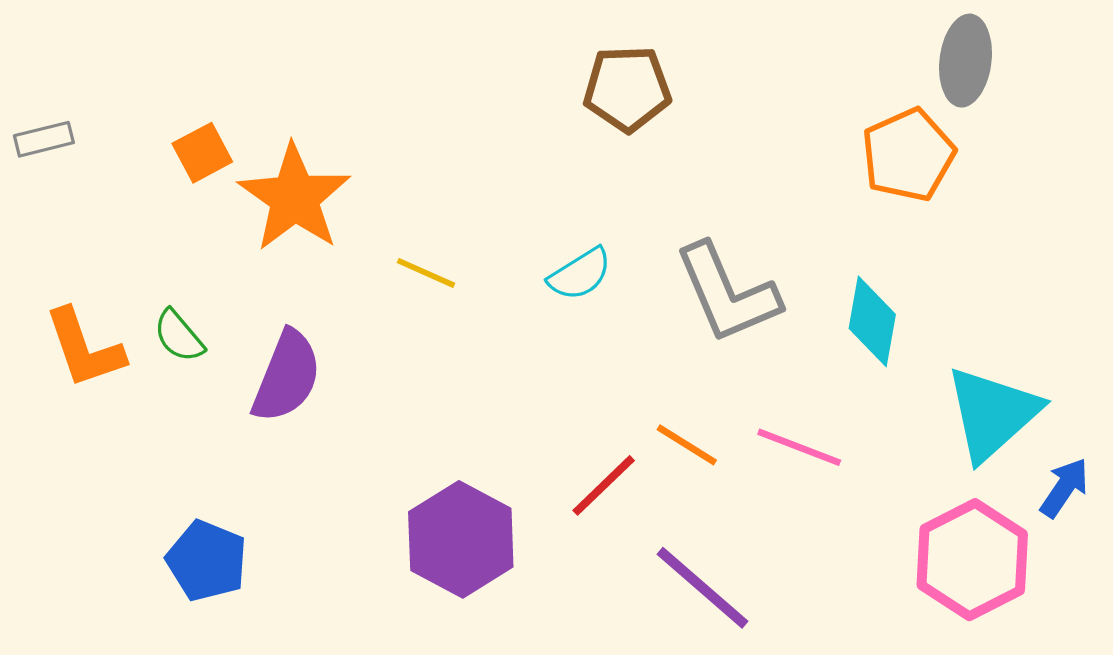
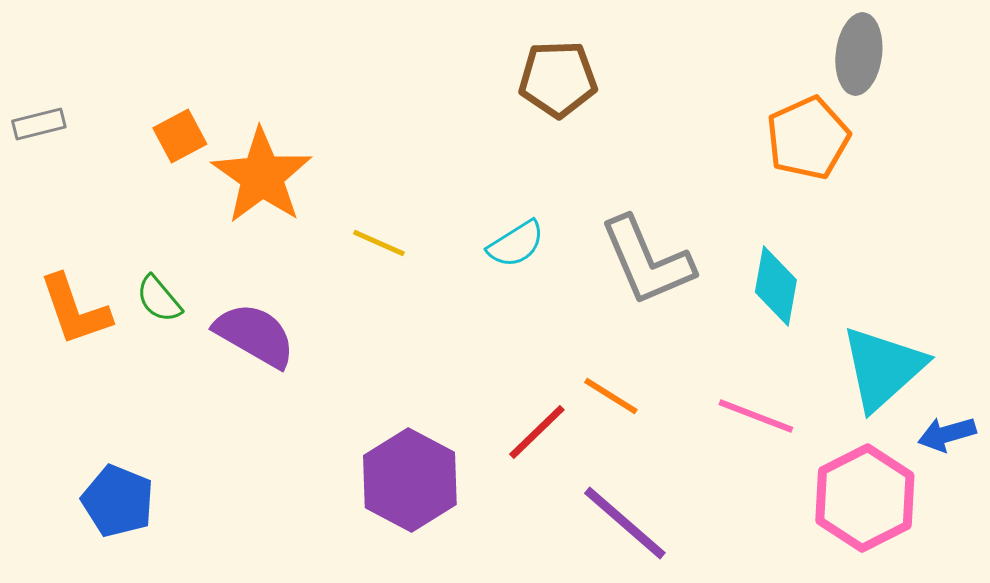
purple semicircle: (287, 376) -> (255, 335), turned -82
pink line: (799, 447) -> (756, 416), moved
blue arrow: (1064, 488) -> (947, 434), turned -140
blue pentagon: (207, 561) -> (118, 501), moved

